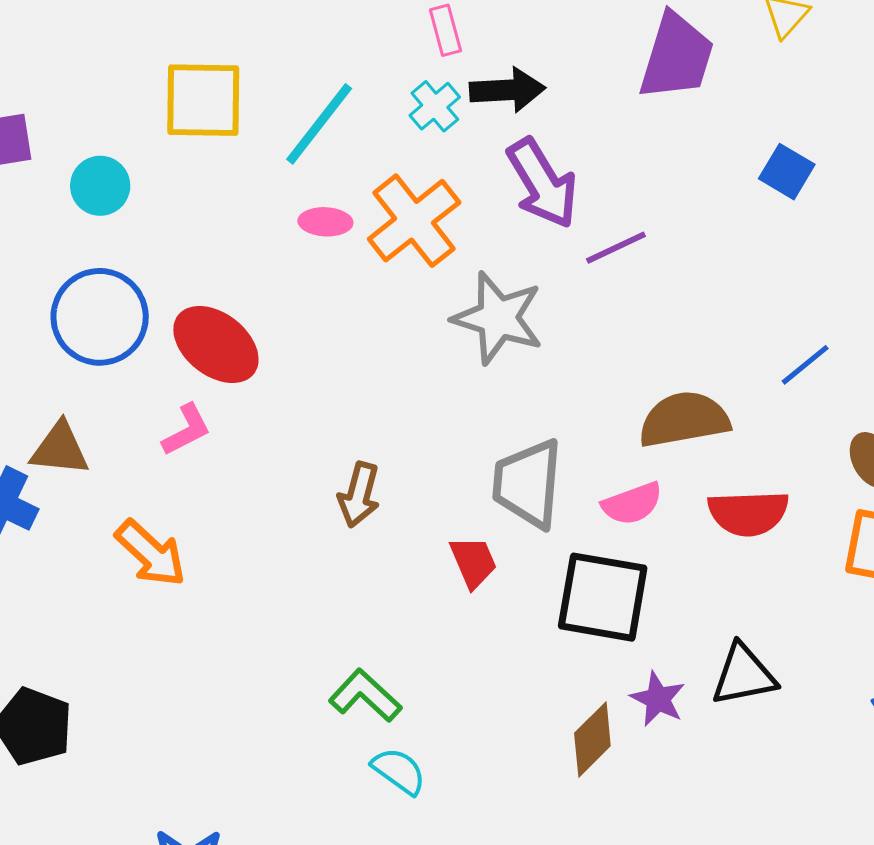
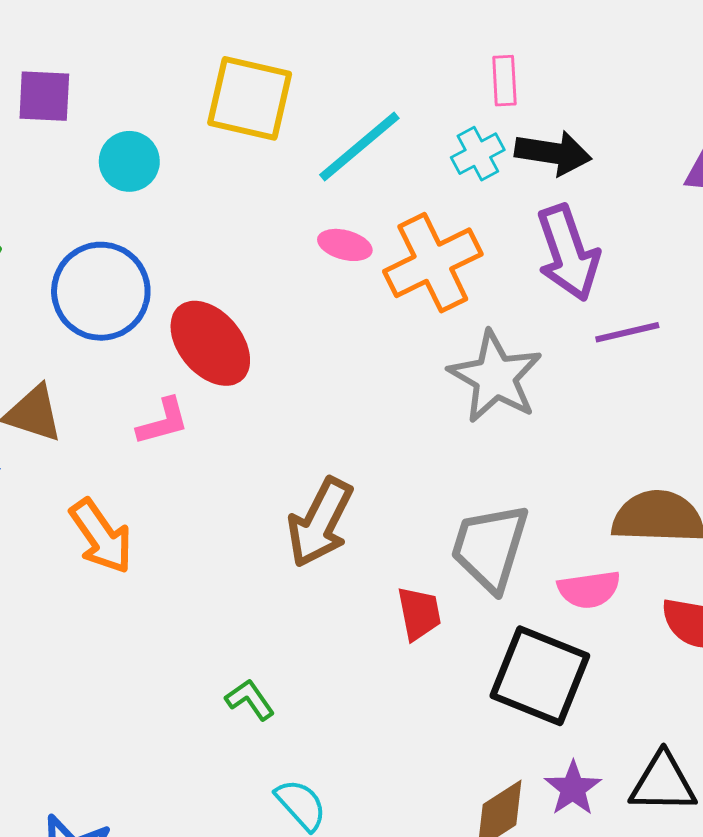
brown arrow: (359, 495) -> (320, 523), size x1.4
green L-shape: (365, 696) -> (250, 700), moved, size x0.7

